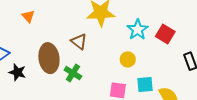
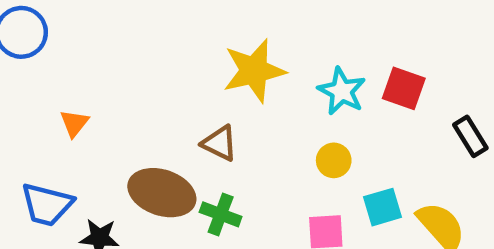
orange triangle: (28, 16) -> (74, 123), moved, turned 32
brown ellipse: (49, 58) -> (162, 193), turned -52

